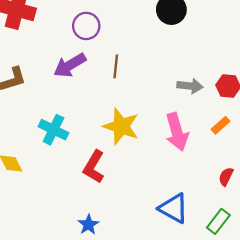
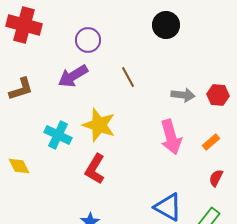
brown line: (116, 66) -> (128, 77), moved, turned -35
orange rectangle: (221, 125) -> (211, 142), moved
yellow star: (121, 126) -> (99, 125), moved

